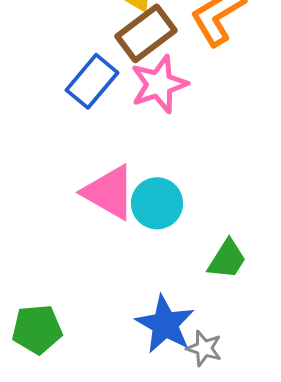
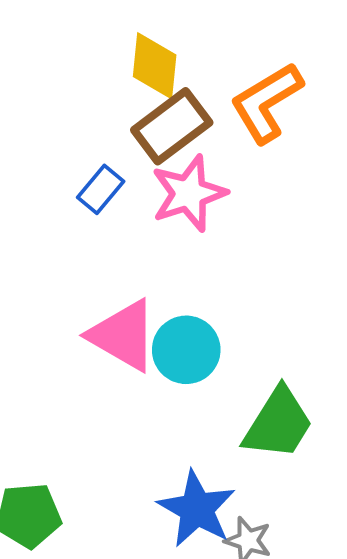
blue rectangle: (92, 81) -> (101, 189), size x0.7
green trapezoid: (227, 259) -> (278, 423), size x1.4

